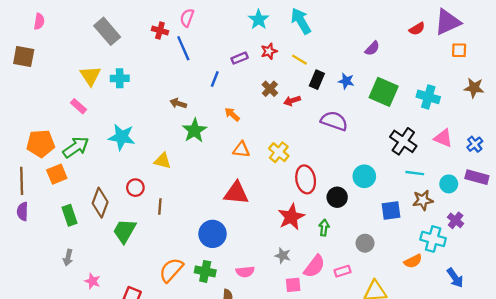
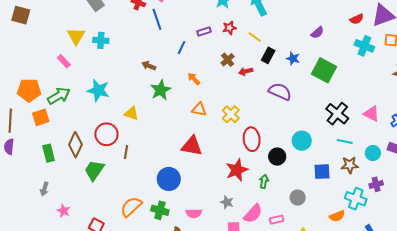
cyan cross: (428, 97) -> (364, 46), moved
red circle: (135, 188) -> (106, 134), size x1.5
purple cross: (456, 220) -> (376, 184), turned 32

